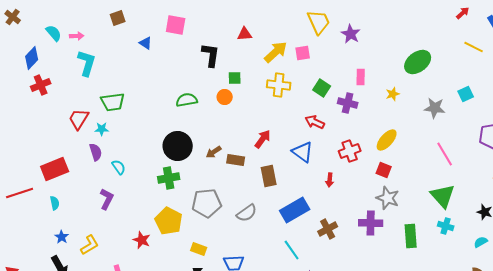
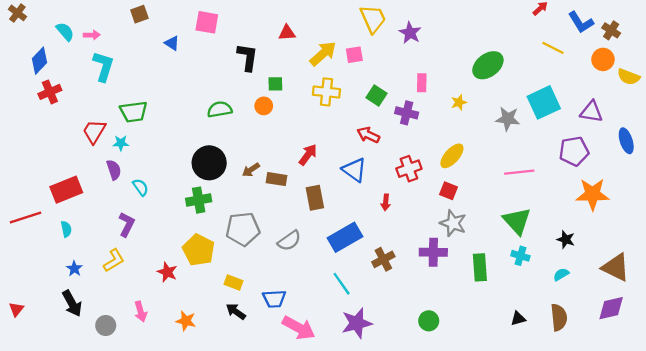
cyan square: (466, 94) -> (544, 102), size x1.8
pink line: (445, 154) -> (519, 172), turned -65
yellow L-shape: (90, 245) -> (114, 260), moved

